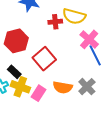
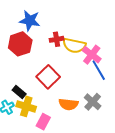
yellow semicircle: (74, 16) -> (74, 45), moved
red hexagon: (16, 41) -> (20, 44), moved
pink rectangle: (39, 93) -> (43, 122), moved

